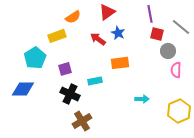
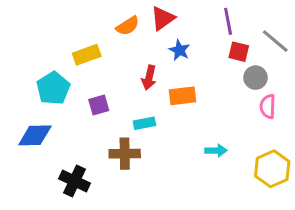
orange semicircle: (73, 17) -> (128, 26), moved
red arrow: (98, 39) -> (149, 78), moved, turned -112
black cross: (70, 94) -> (74, 181), moved
brown cross: (82, 121) -> (125, 154), moved, turned 30

